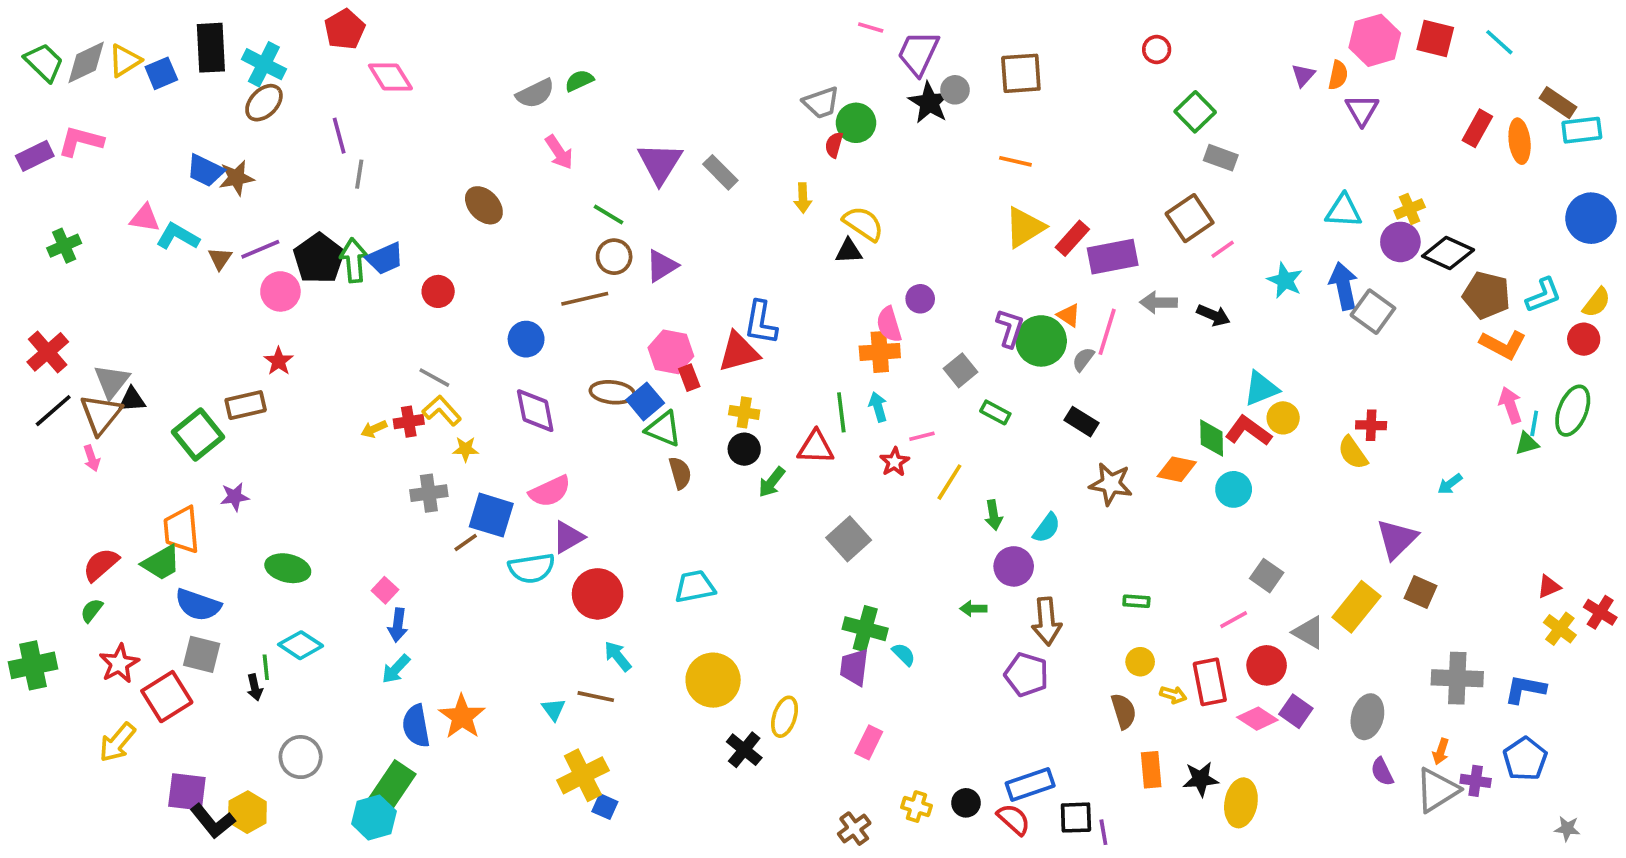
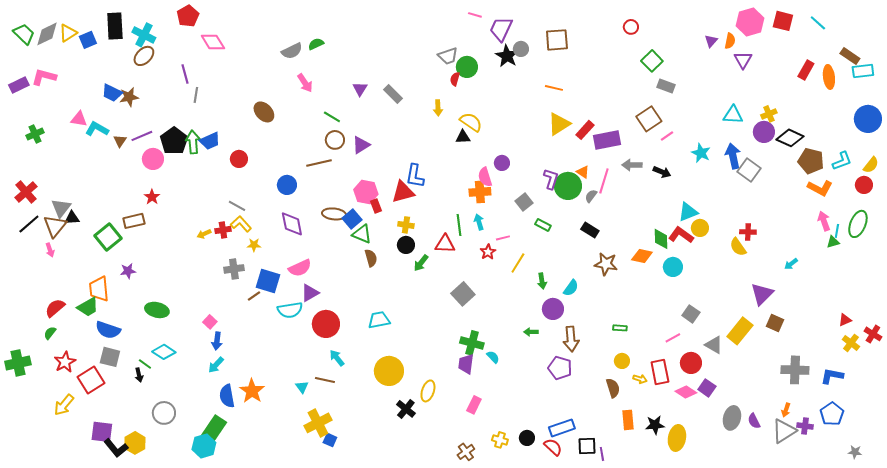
purple triangle: (660, 163) -> (360, 89), size x0.6
green line: (266, 667) -> (145, 364), turned -48
gray ellipse: (1367, 717) -> (732, 418), moved

